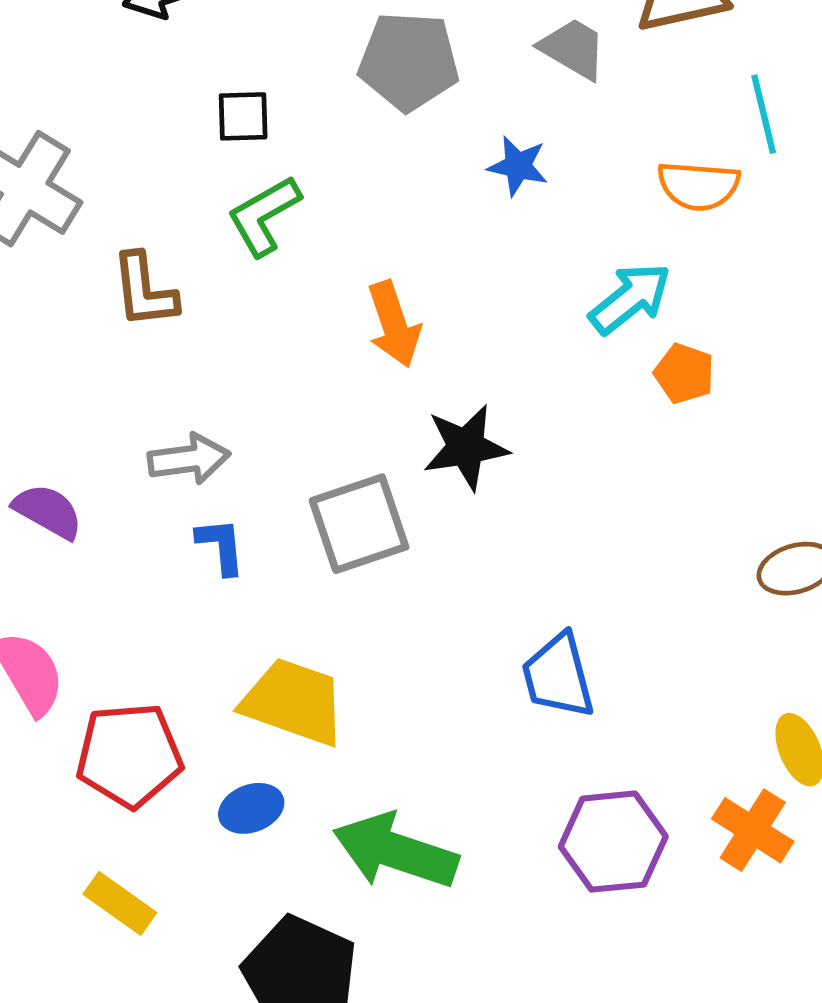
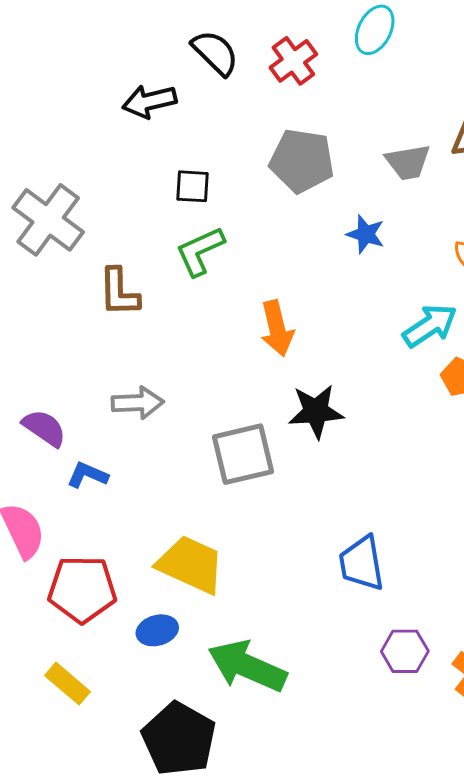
gray trapezoid: (573, 49) -> (408, 162), turned 135
blue L-shape: (221, 546) -> (87, 475), moved, turned -66
purple hexagon: (613, 842) -> (405, 651), moved, size x0.7

